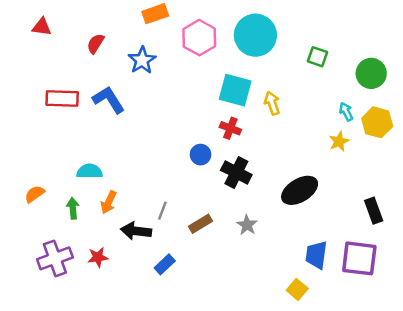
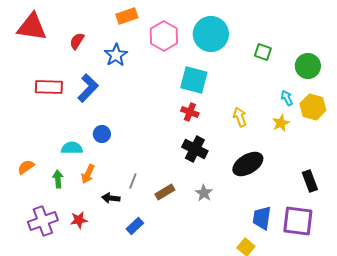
red triangle: (42, 27) -> (32, 27), size x1.8
blue L-shape: (109, 100) -> (88, 88), turned 76
yellow arrow: (272, 103) -> (240, 117), moved
blue circle: (201, 155) -> (102, 134), moved
black arrow: (136, 231) -> (111, 198), size x0.7

